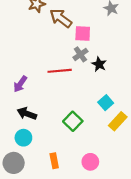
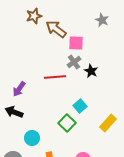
cyan square: (106, 103) -> (80, 106), moved
black arrow: (27, 114) -> (14, 112), moved
cyan circle: (23, 138) -> (32, 138), moved

